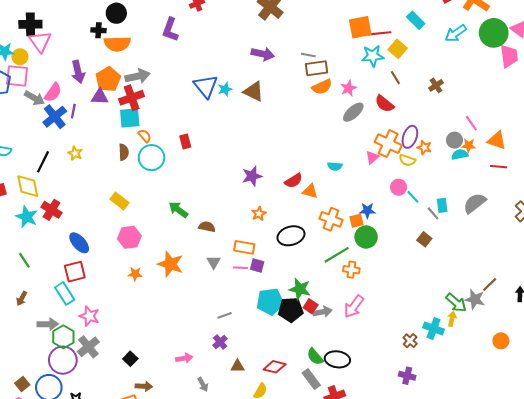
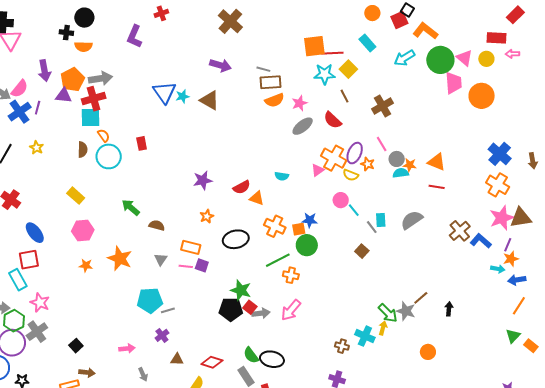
orange semicircle: (117, 44) -> (83, 47), size x0.7
brown cross: (436, 85) -> (383, 106), size x1.5
pink line: (471, 123) -> (382, 144), moved
cyan pentagon: (270, 302) -> (150, 300), moved
brown cross: (410, 341) -> (342, 346), turned -32

